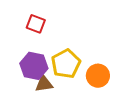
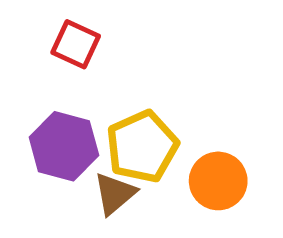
brown triangle: (44, 84) -> (115, 194), moved, turned -36

